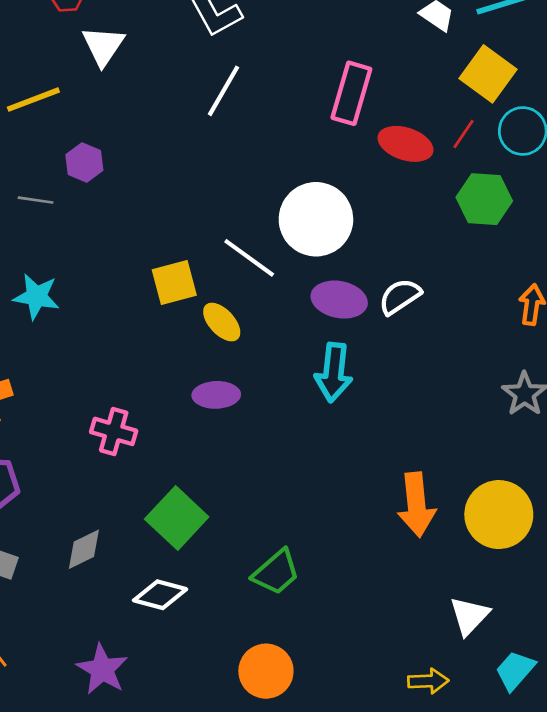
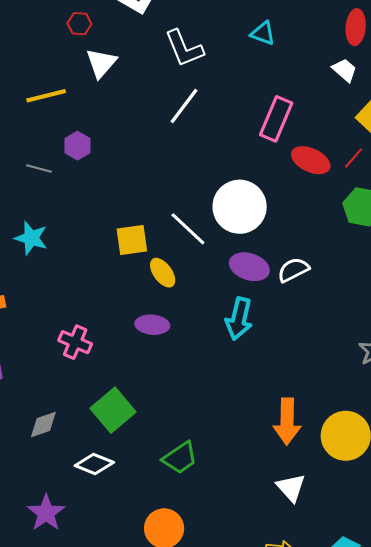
white triangle: (469, 616) -> (291, 488), moved, turned -32

